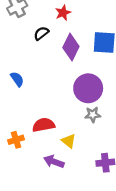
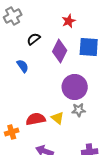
red star: (63, 13) -> (69, 21), moved
blue semicircle: (17, 79) -> (23, 66), moved
yellow triangle: (69, 141) -> (58, 118), moved

